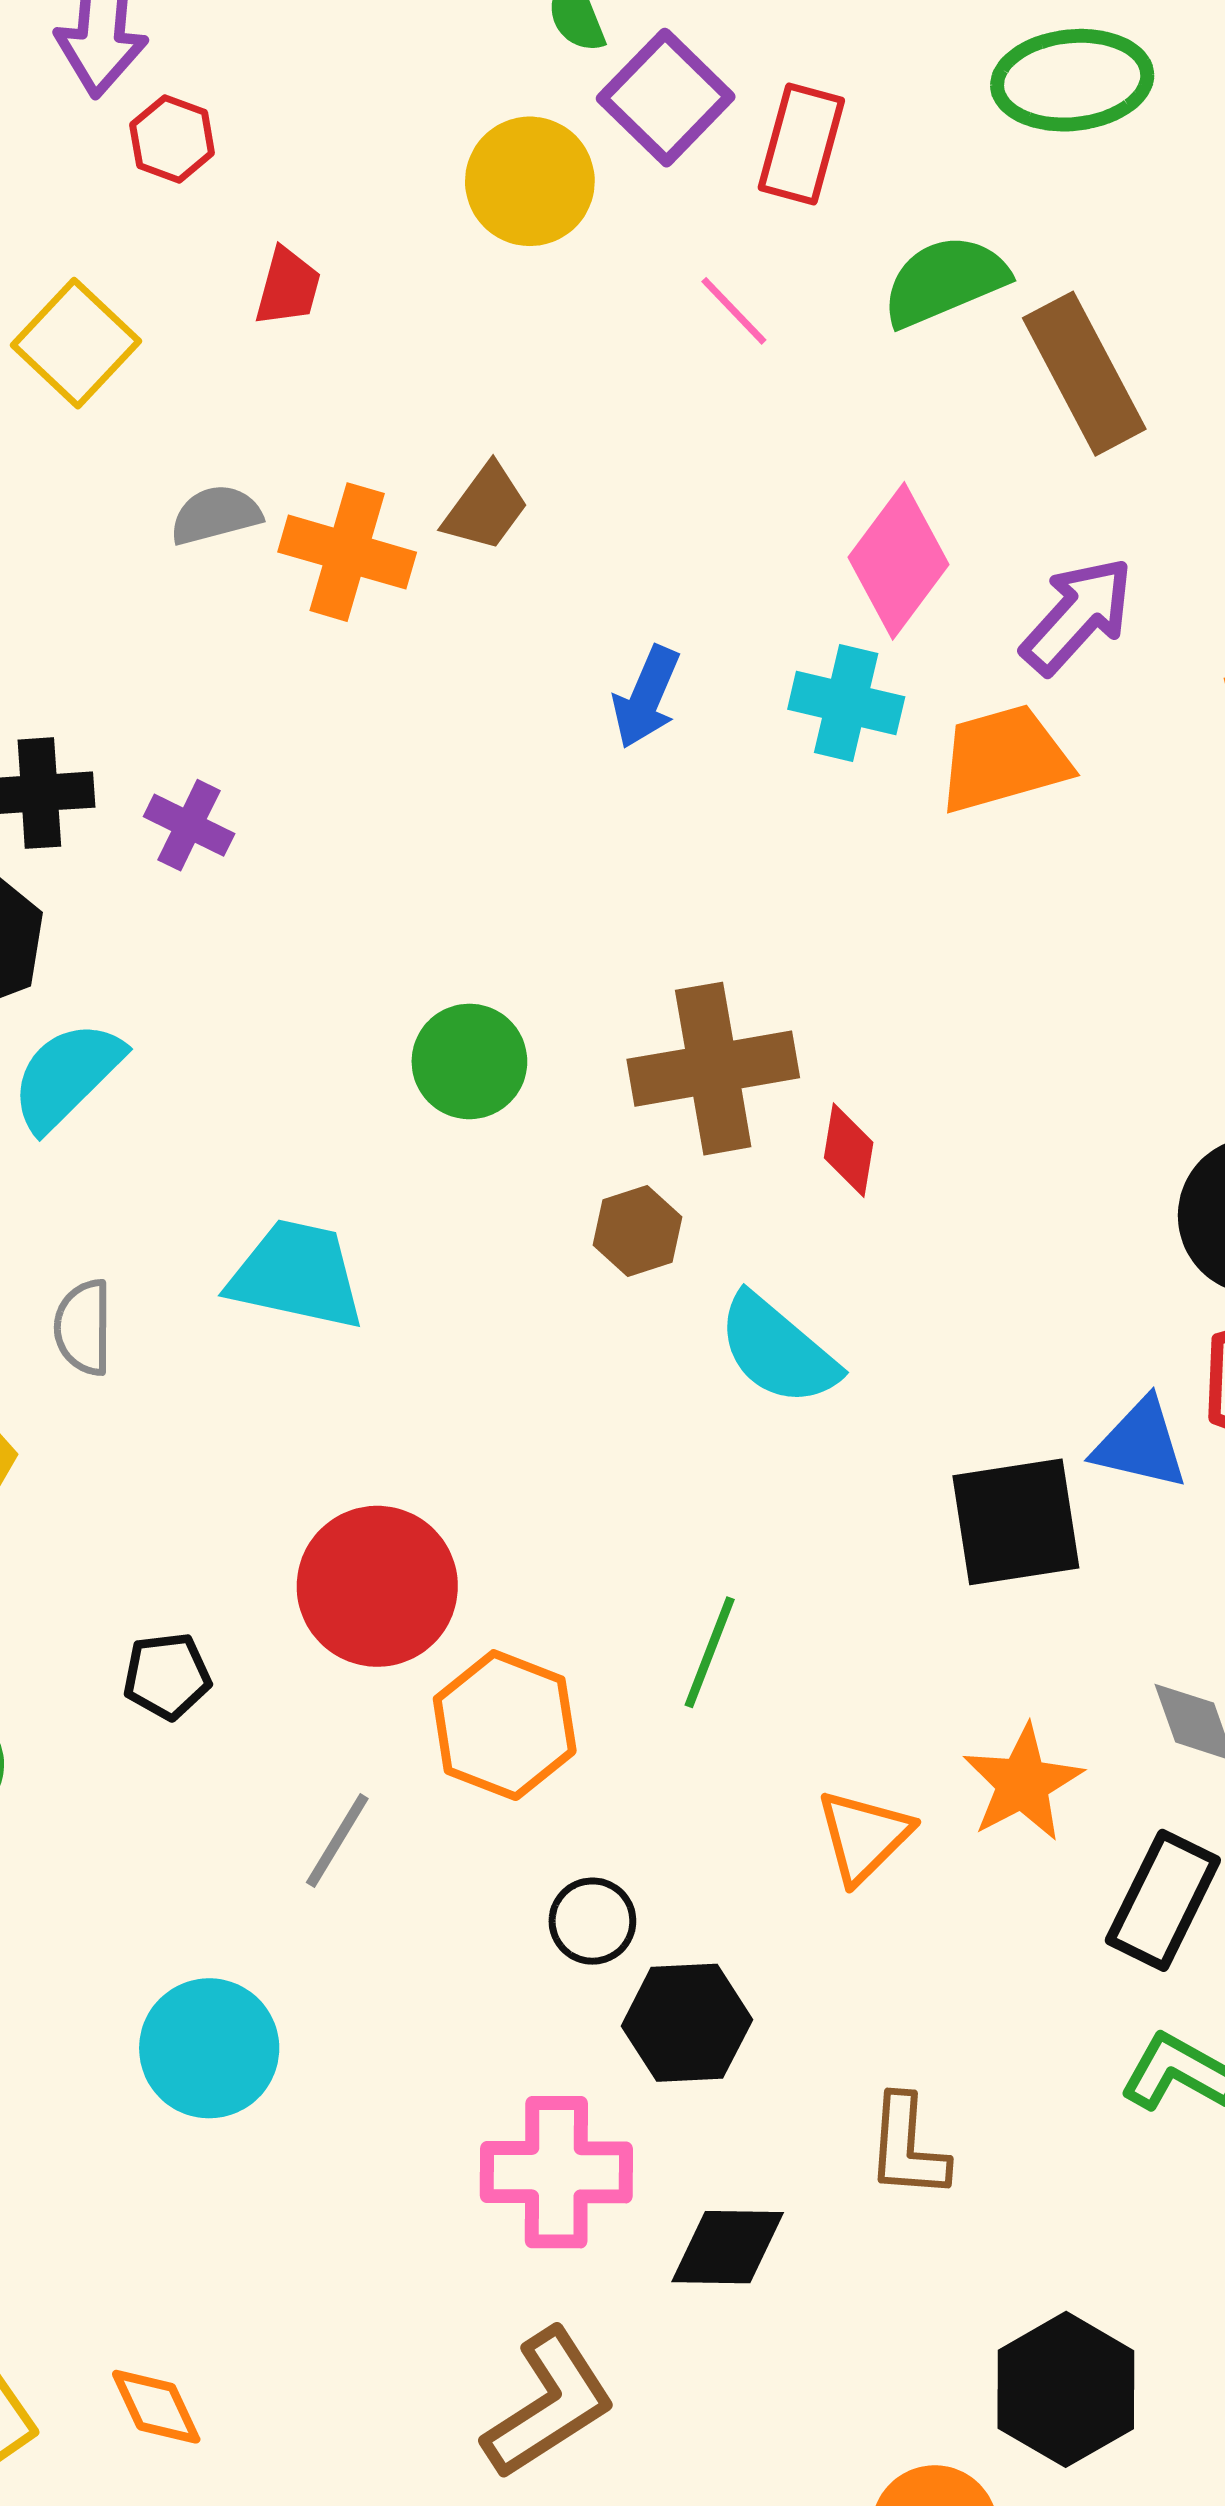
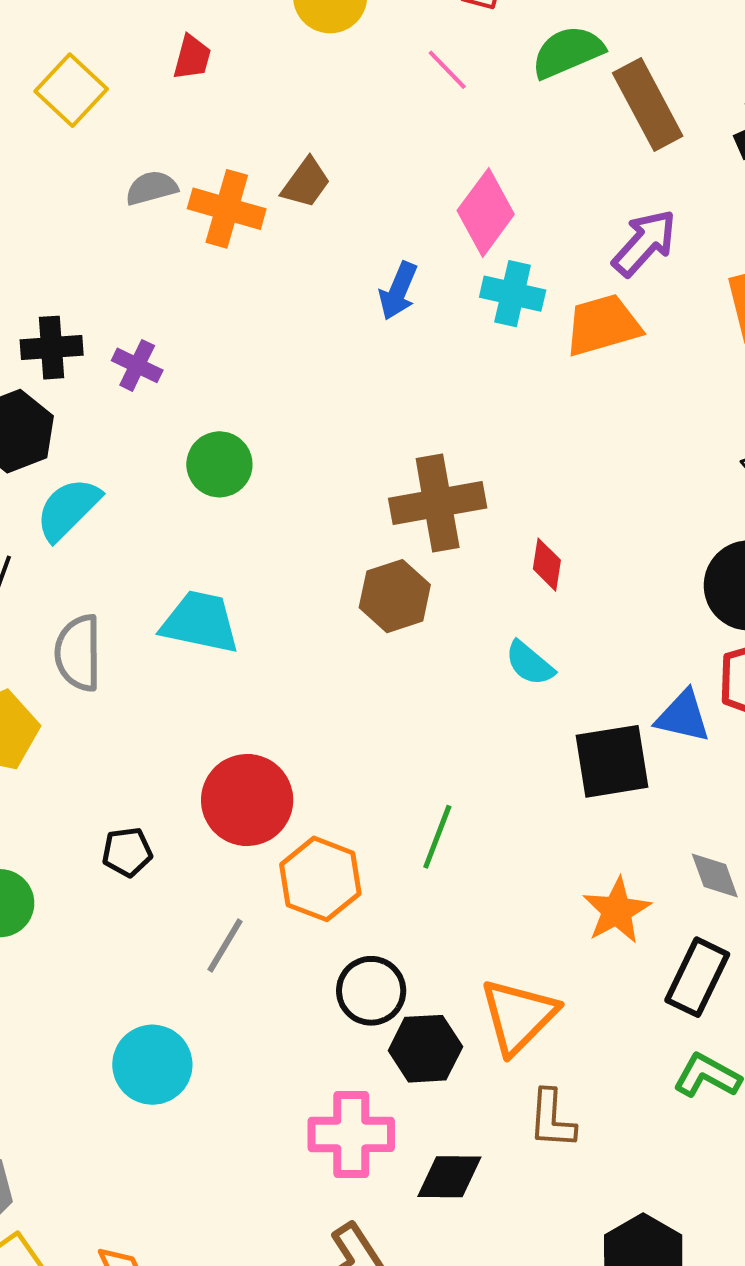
pink diamond: (899, 561) -> (486, 212), moved
green circle: (469, 1061) -> (219, 464), moved
red diamond: (849, 1150) -> (547, 565), moved
brown hexagon: (638, 1231) -> (395, 596), size x1.4
gray semicircle: (83, 1327) -> (78, 653), size x1.4
cyan semicircle: (778, 1350) -> (530, 663), moved, size x0.7
orange triangle: (864, 1836) -> (518, 1016), moved, size x1.4
black circle: (592, 1921) -> (371, 991), size x1.4

